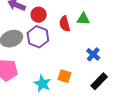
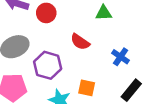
red semicircle: (65, 24) -> (80, 42), moved, turned -35
purple hexagon: (38, 37) -> (48, 65), moved

